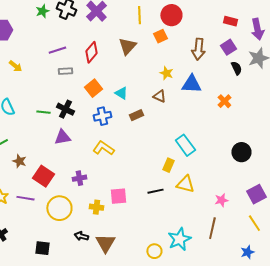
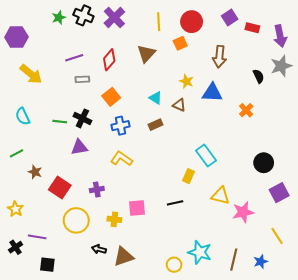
purple square: (228, 47) -> (230, 18), moved
yellow arrow: (15, 66) -> (31, 74), size x1.6
cyan triangle: (121, 93) -> (156, 98), moved
yellow triangle: (185, 184) -> (220, 196), moved
purple square: (256, 194) -> (279, 193), moved
purple line: (25, 198) -> (37, 237), moved
pink star: (221, 200) -> (243, 212), size x1.5
brown line: (212, 228) -> (234, 260), moved
cyan star: (179, 239) -> (200, 252), turned -30
brown triangle: (105, 243) -> (124, 256), turned 40
black square: (42, 248) -> (47, 265), moved
blue star: (247, 252) -> (261, 262), moved

